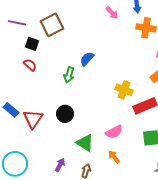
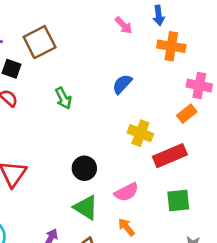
blue semicircle: (87, 59) -> (122, 84), moved
green arrow: (69, 75) -> (63, 98), moved, turned -42
black circle: (65, 114) -> (84, 168), moved

